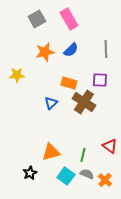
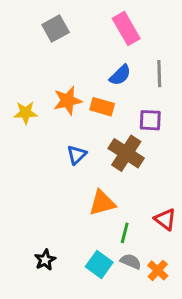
pink rectangle: (69, 19) -> (126, 29), moved
blue semicircle: (71, 50) -> (120, 75), moved
orange star: (45, 52) -> (68, 101), moved
orange rectangle: (69, 83) -> (102, 107), moved
orange triangle: (51, 152) -> (102, 203), moved

